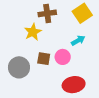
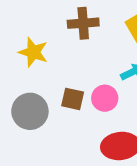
yellow star: (33, 32) -> (33, 52), moved, turned -30

